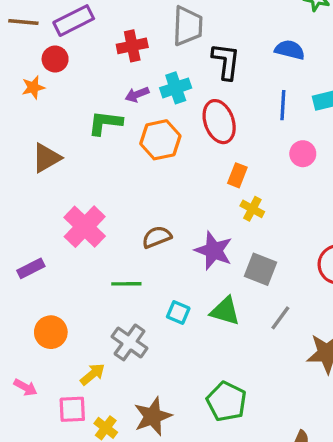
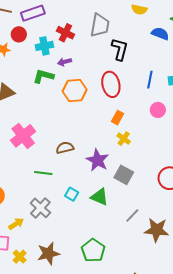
red cross: (132, 46) -> (65, 33), turned 30
blue semicircle: (290, 50) -> (160, 34), moved
cyan cross: (176, 88) -> (44, 46), moved
gray line: (280, 318) -> (132, 215), moved

